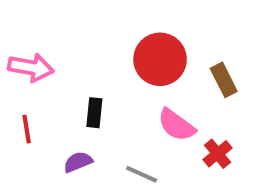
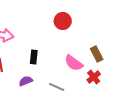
red circle: (160, 59) -> (63, 21), moved, size x0.7
brown rectangle: (224, 80) -> (97, 54), moved

